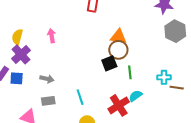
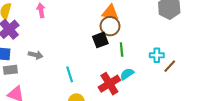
brown line: (177, 88) -> (170, 66), turned -56
gray rectangle: (48, 101) -> (10, 70), moved

